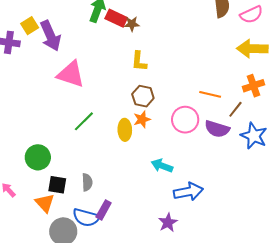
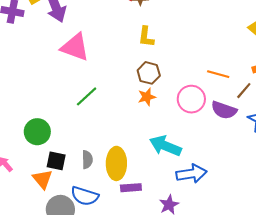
yellow ellipse: (125, 130) -> (116, 163), moved, size x1.4
cyan arrow: (162, 166) -> (165, 146), size x1.4
purple rectangle: (104, 210) -> (131, 188), moved, turned 54

